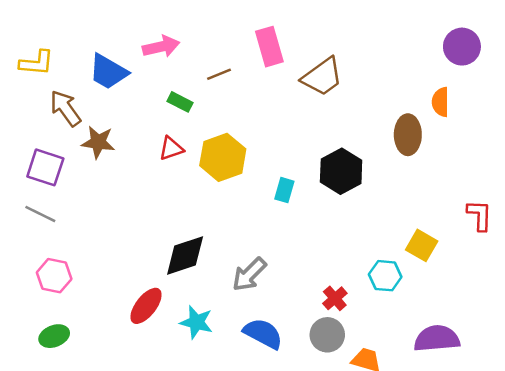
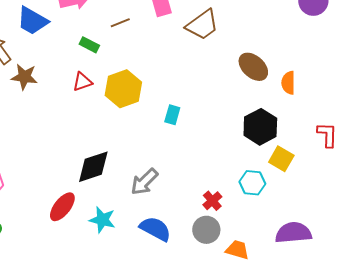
orange semicircle: (441, 102) -> (288, 83), moved
brown ellipse: (408, 135) -> (253, 67), moved, turned -48
black hexagon: (341, 171) -> (260, 127), moved

